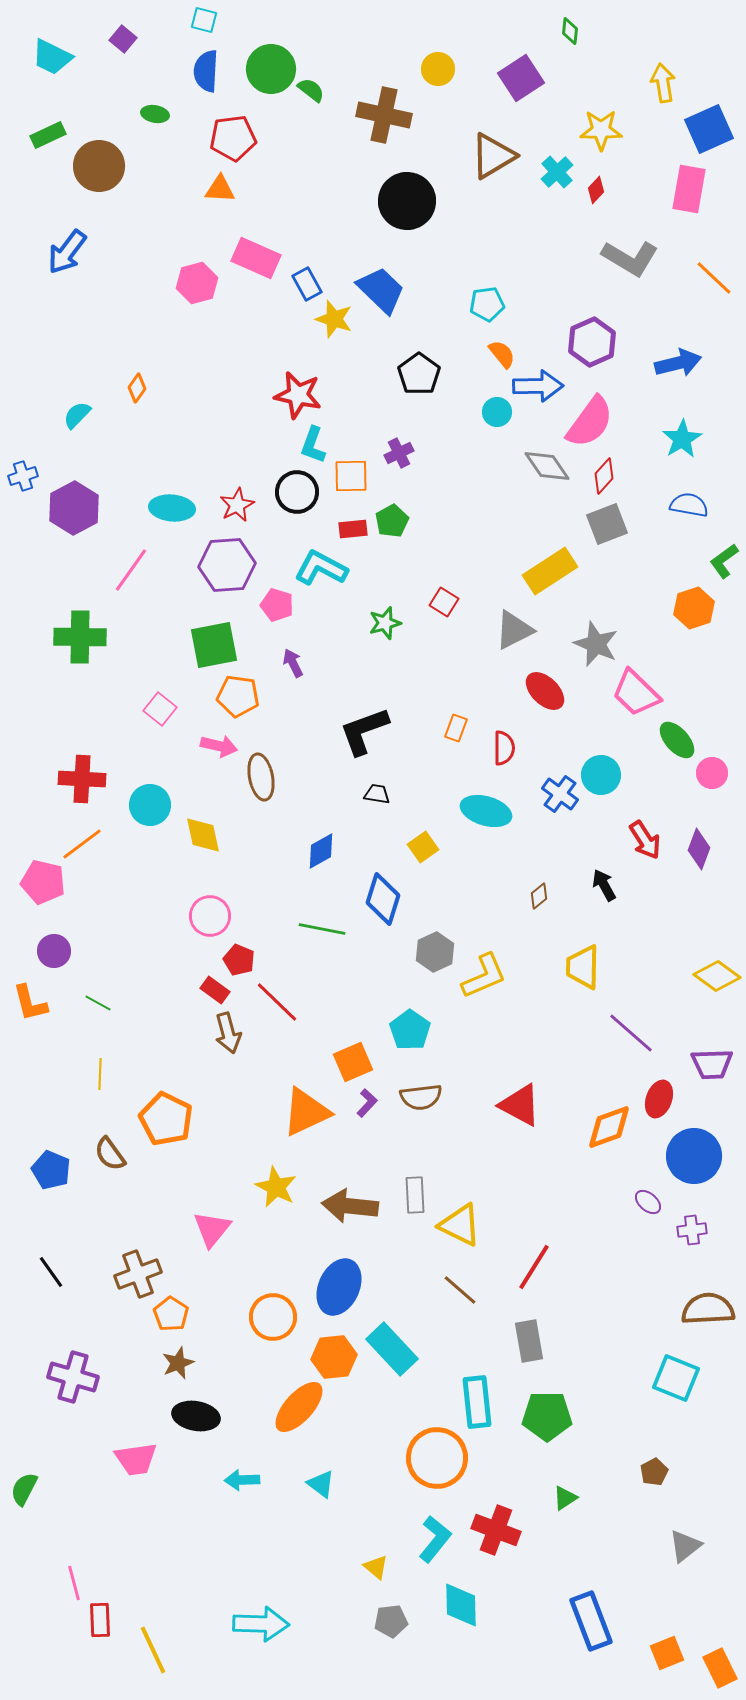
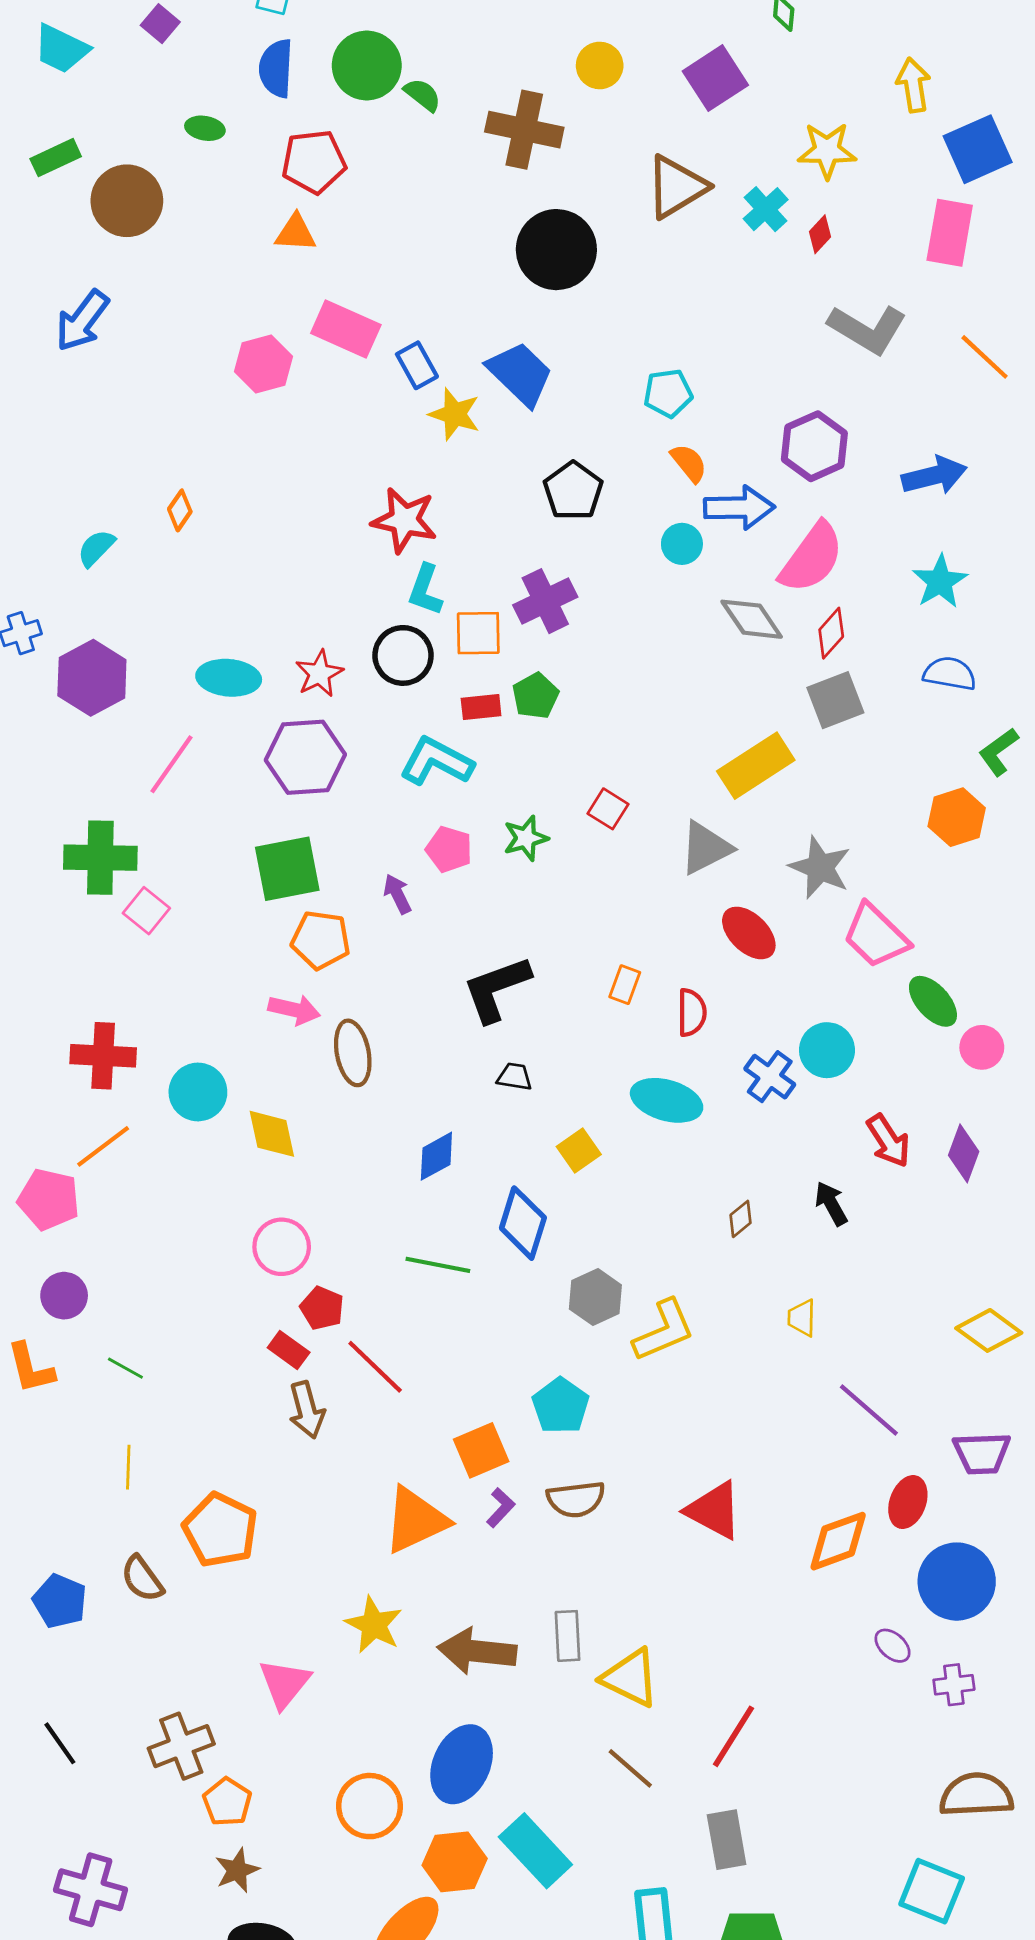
purple cross: (399, 453) -> (545, 601), size x1.5
pink pentagon: (277, 605) -> (449, 849), moved
pink square: (160, 709) -> (146, 911), moved
yellow trapezoid: (583, 967) -> (802, 1318), size x0.6

